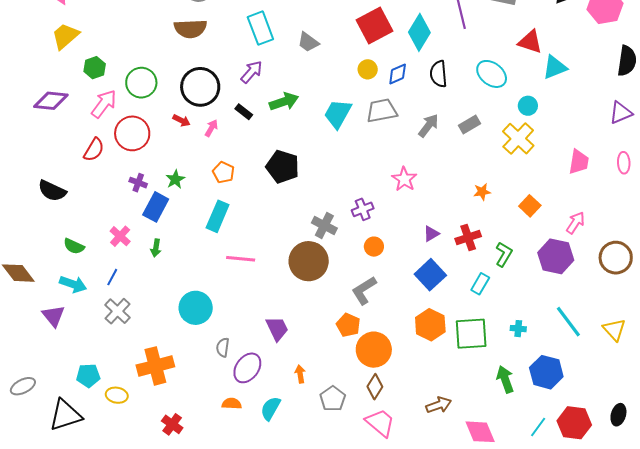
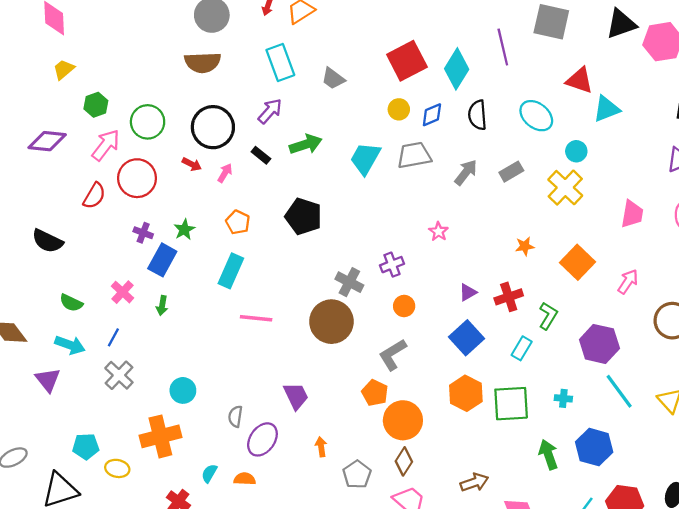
yellow trapezoid: (65, 36) -> (64, 69), size x0.7
pink star: (404, 179) -> (438, 232), size x0.7
orange square: (530, 206) -> (577, 262), size x1.4
purple hexagon: (556, 256) -> (599, 344), moved
cyan circle: (196, 308) -> (183, 390), moved, size x0.7
cyan semicircle: (271, 408) -> (209, 473), moved, size x0.7

